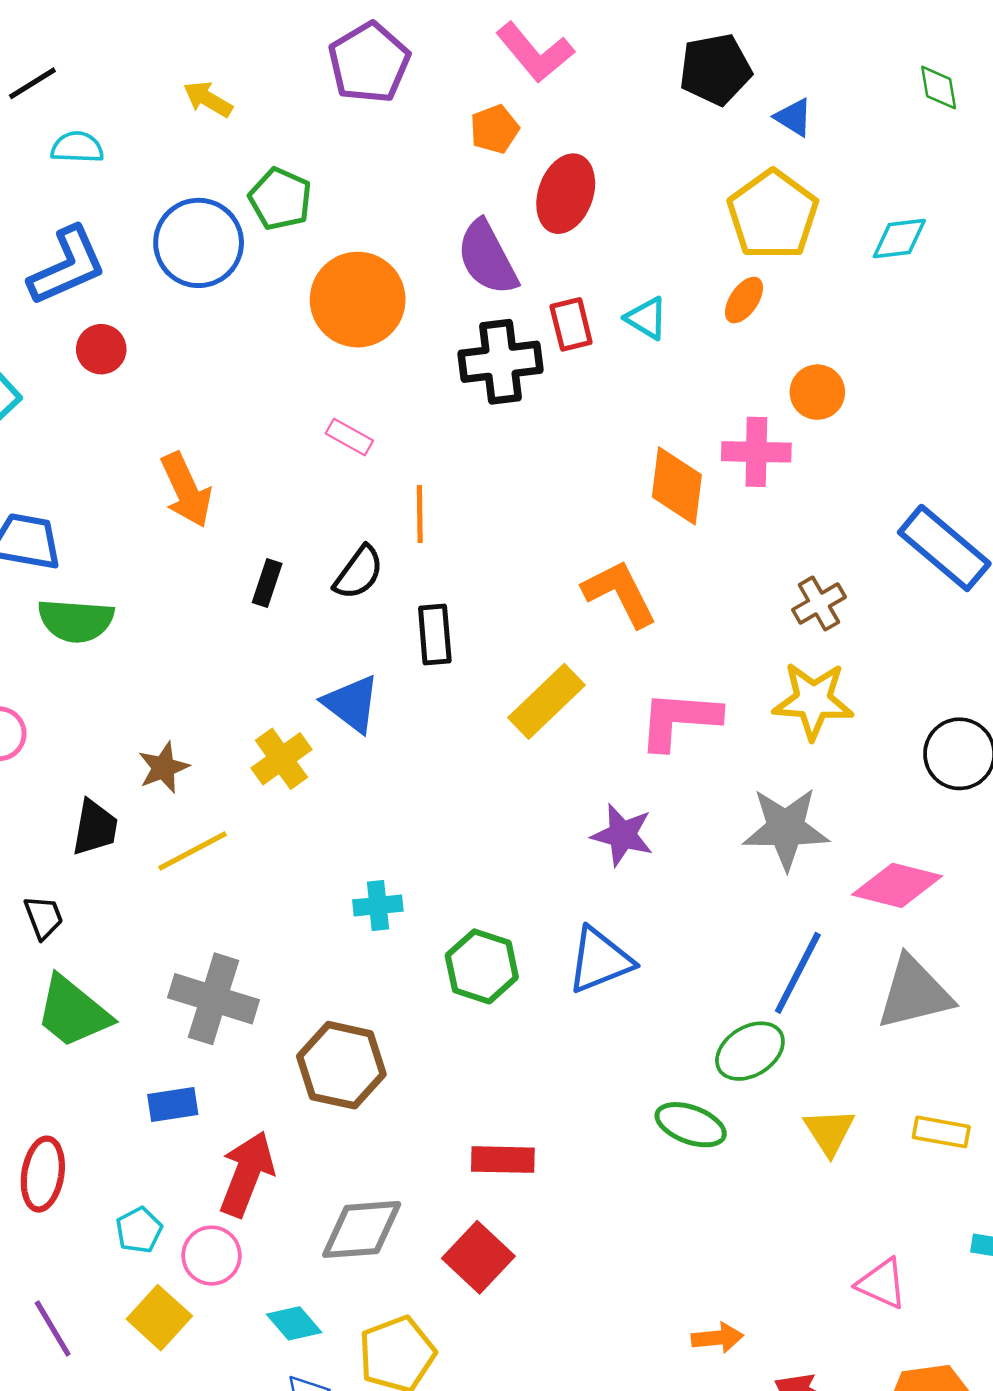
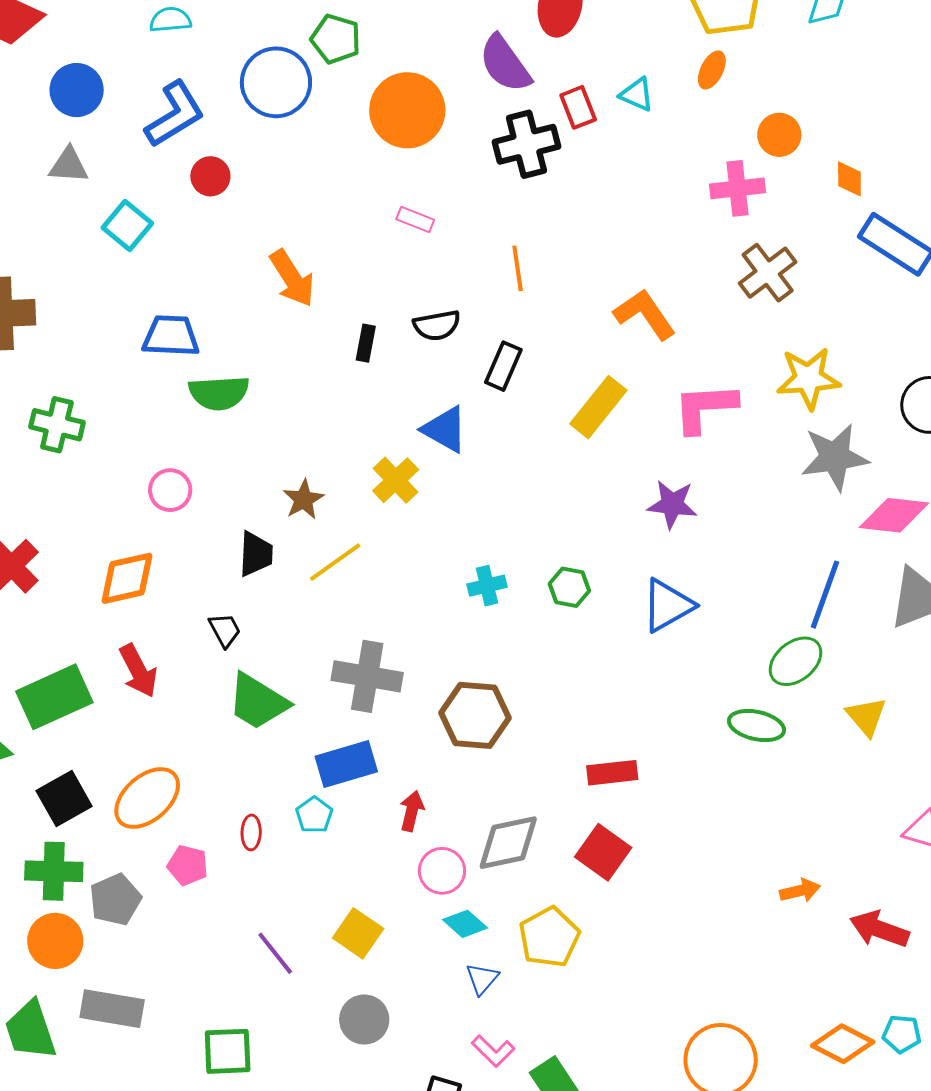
orange diamond: (677, 486) -> (849, 179), moved, size x0.6
orange line: (420, 514) -> (518, 268), moved
black semicircle: (359, 573) -> (437, 325), turned 51
brown cross: (819, 603) -> (768, 273), moved, size x1.4
black rectangle: (435, 634) -> (503, 366), turned 36
gray star: (786, 829) -> (835, 457), moved
green hexagon: (482, 966) -> (569, 587), moved, size x0.7
blue rectangle: (173, 1104) -> (346, 764), size x1.5
red ellipse: (43, 1174) -> (251, 832), size x0.6
red arrow: (247, 1174) -> (412, 811), size x0.6
cyan pentagon: (139, 1230) -> (314, 815), moved
pink circle: (212, 1256) -> (442, 871), moved

